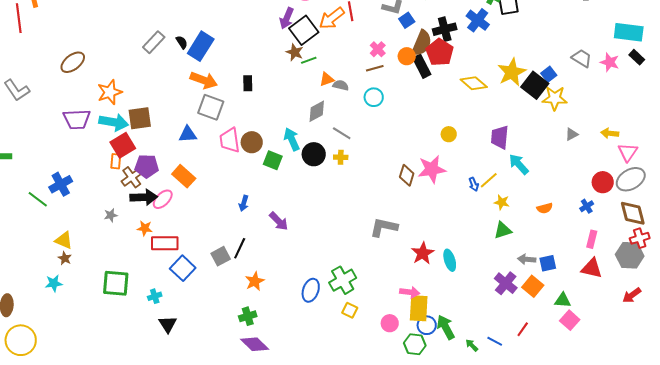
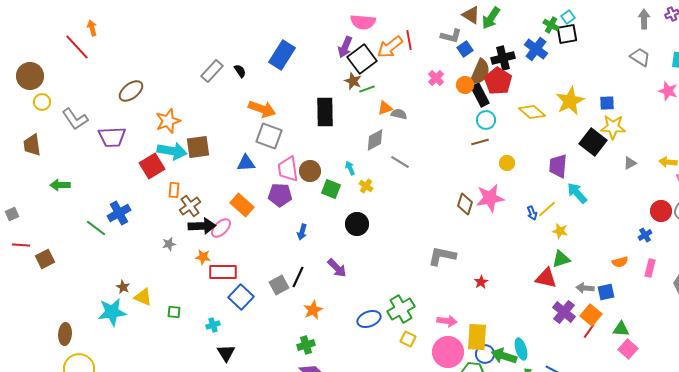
red line: (19, 18) -> (77, 47), turned -36
blue rectangle: (201, 46) -> (282, 55), moved
gray trapezoid: (582, 58) -> (640, 57), moved
brown line: (375, 68) -> (480, 142), moved
blue square: (549, 74) -> (607, 103), turned 35
black rectangle: (248, 83) -> (325, 112), moved, size x1.8
black square: (535, 85) -> (593, 142), moved
cyan circle: (374, 97) -> (486, 120), moved
purple trapezoid: (77, 119) -> (112, 137), moved
cyan arrow: (292, 139) -> (350, 168), size x0.6
red square: (123, 145) -> (152, 166), moved
black circle: (314, 154) -> (357, 224), moved
yellow cross: (341, 157) -> (366, 186), moved, turned 32
purple pentagon: (147, 166) -> (280, 195), moved
orange semicircle: (545, 208) -> (620, 262), moved
purple arrow: (279, 221) -> (337, 268), moved
yellow triangle: (64, 240) -> (143, 297), moved
red star: (423, 253) -> (481, 282), size x0.6
cyan ellipse: (450, 260) -> (521, 349), moved
red triangle: (592, 268) -> (546, 278), moved
cyan star: (54, 283) -> (112, 312), size x1.6
green square: (116, 283) -> (174, 312), size x0.5
blue ellipse: (311, 290) -> (369, 319), turned 50
pink arrow: (410, 292) -> (447, 321), moved
pink circle: (390, 323) -> (448, 352), size x1.8
green arrow: (446, 327) -> (504, 356), turned -45
red line: (523, 329) -> (589, 331), moved

